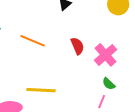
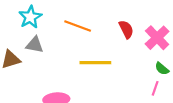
yellow line: (41, 90) -> (95, 63), moved

